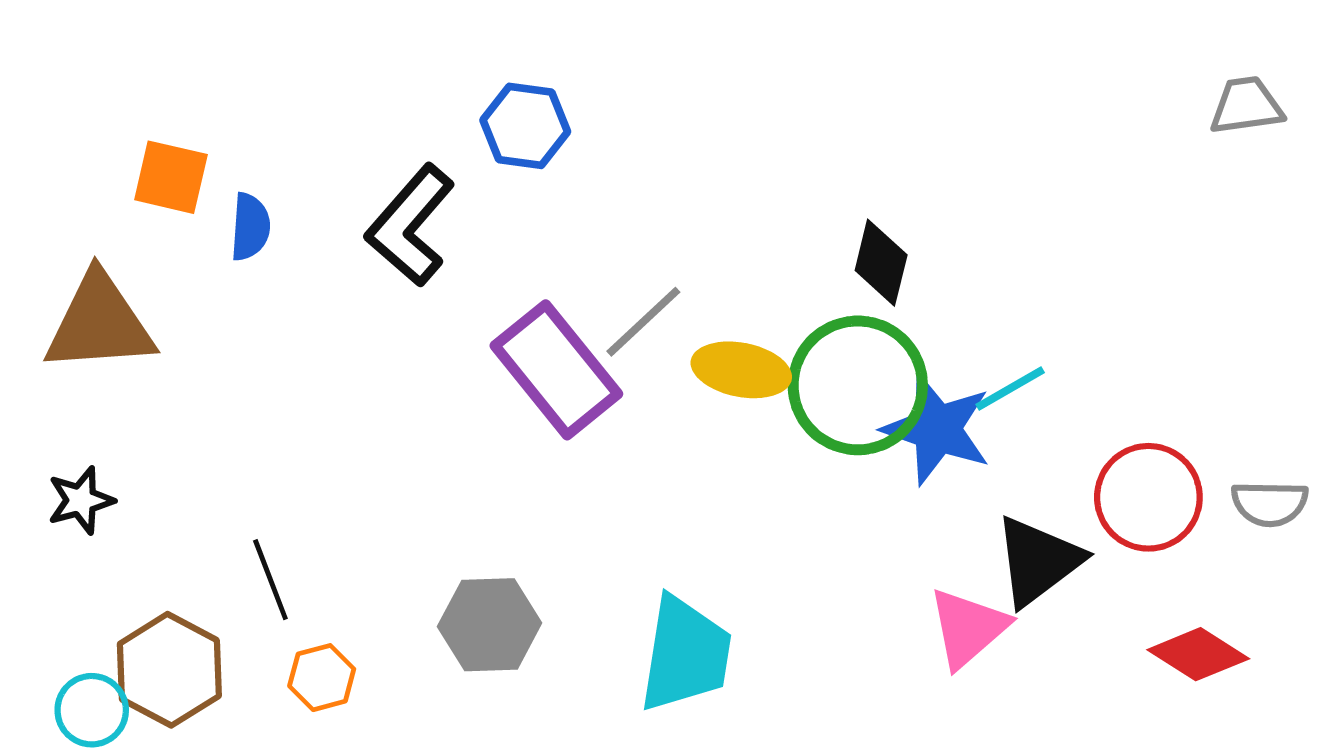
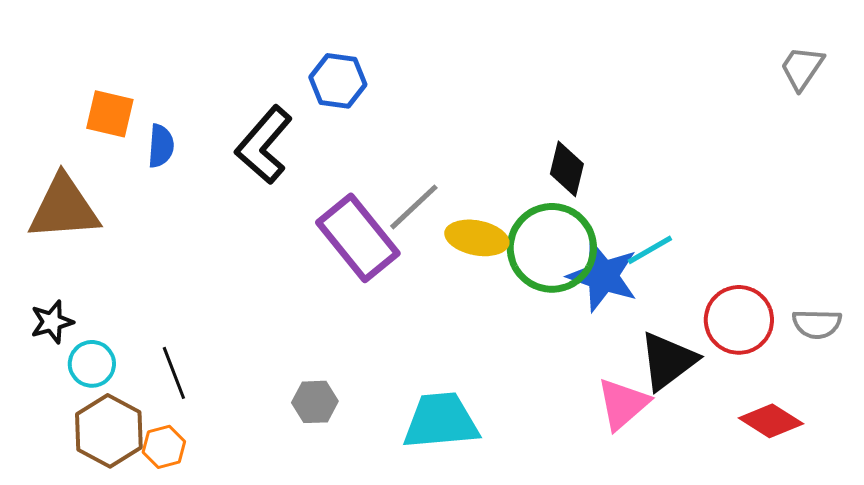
gray trapezoid: (1246, 106) -> (802, 68), turned -48
gray hexagon: (490, 625) -> (315, 402), size x0.7
cyan trapezoid: (685, 654) -> (441, 421), turned -104
orange hexagon: (322, 678) -> (164, 447), moved
cyan circle: (92, 710) -> (92, 364), moved

